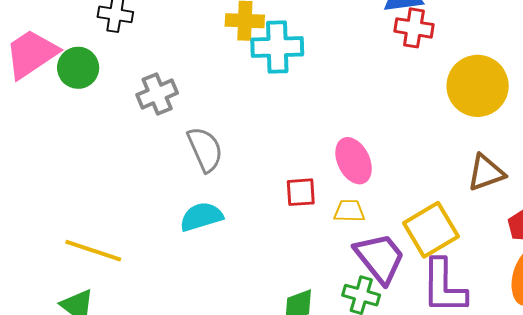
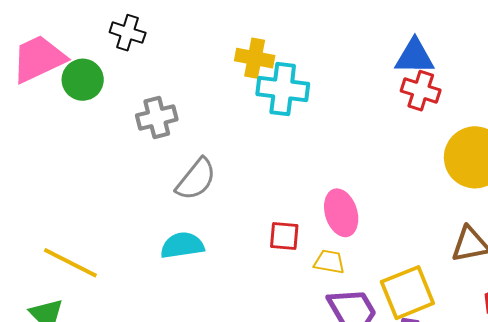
gray semicircle: (205, 149) -> (196, 179), turned 54

